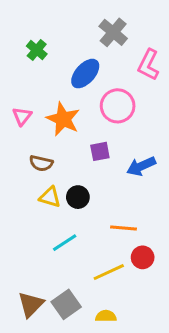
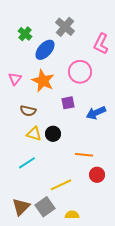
gray cross: (113, 32) -> (65, 27), moved
blue ellipse: (85, 74) -> (45, 50), moved
cyan line: (65, 243) -> (27, 163), moved
yellow line: (109, 272) -> (61, 185), moved

